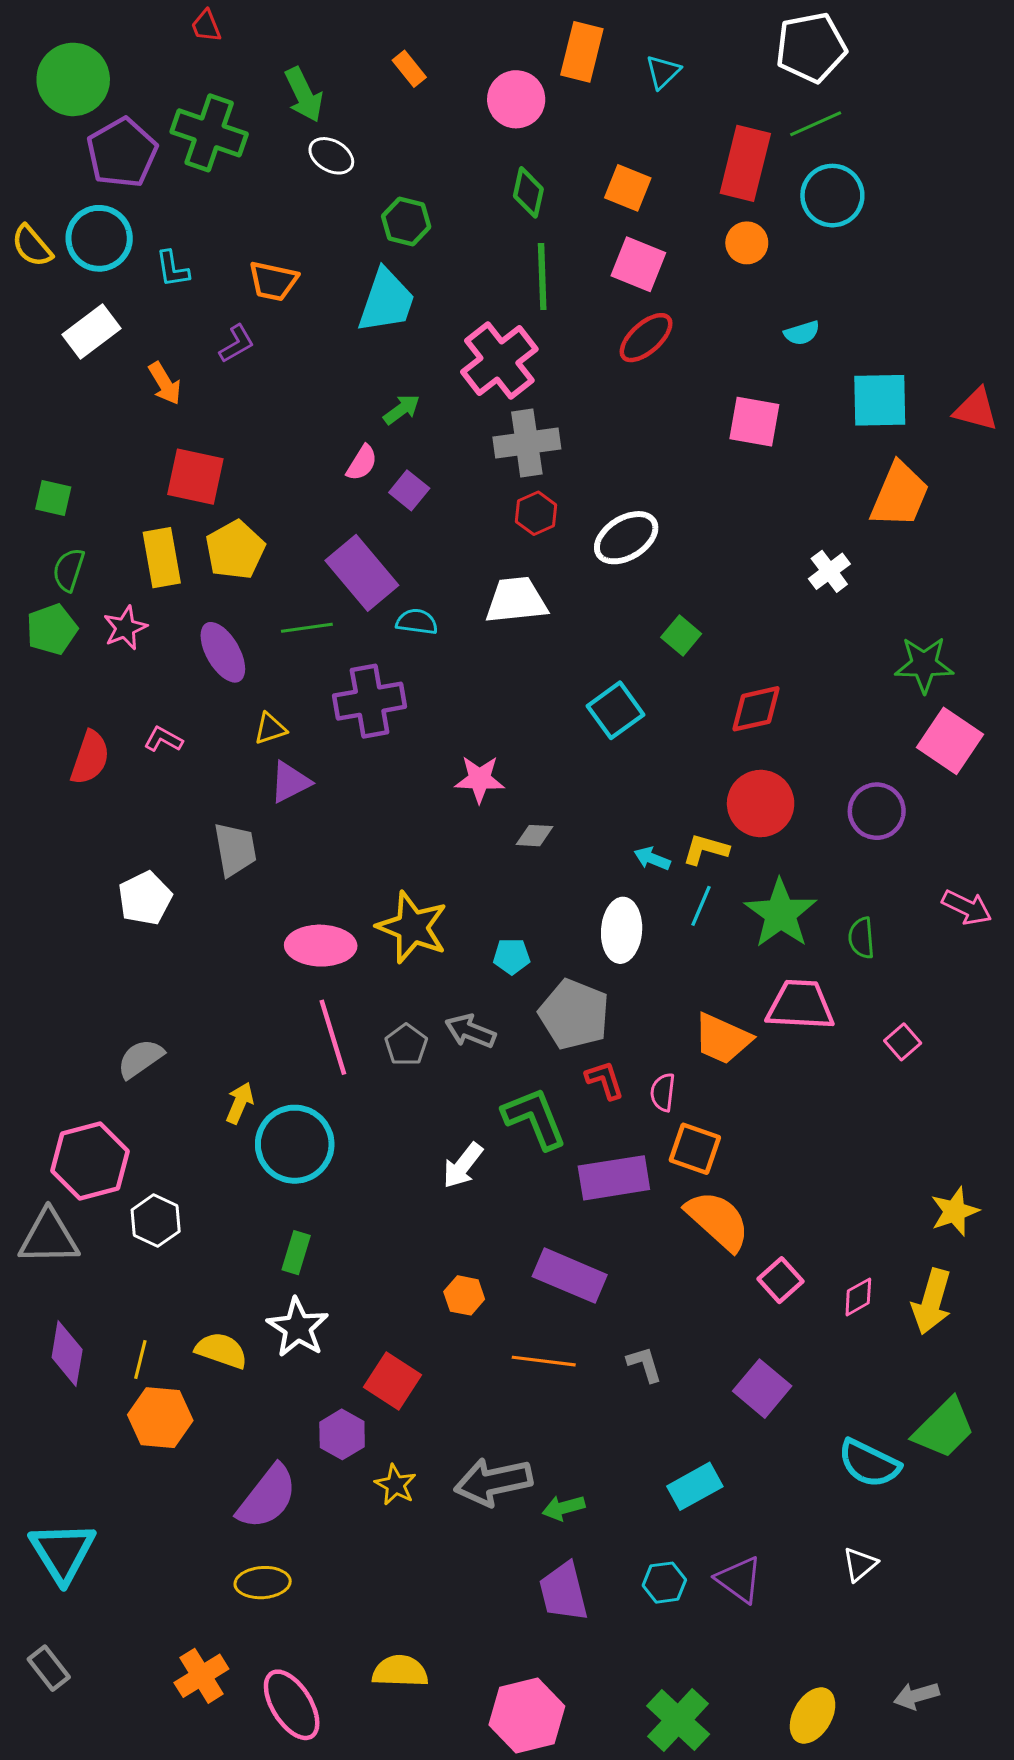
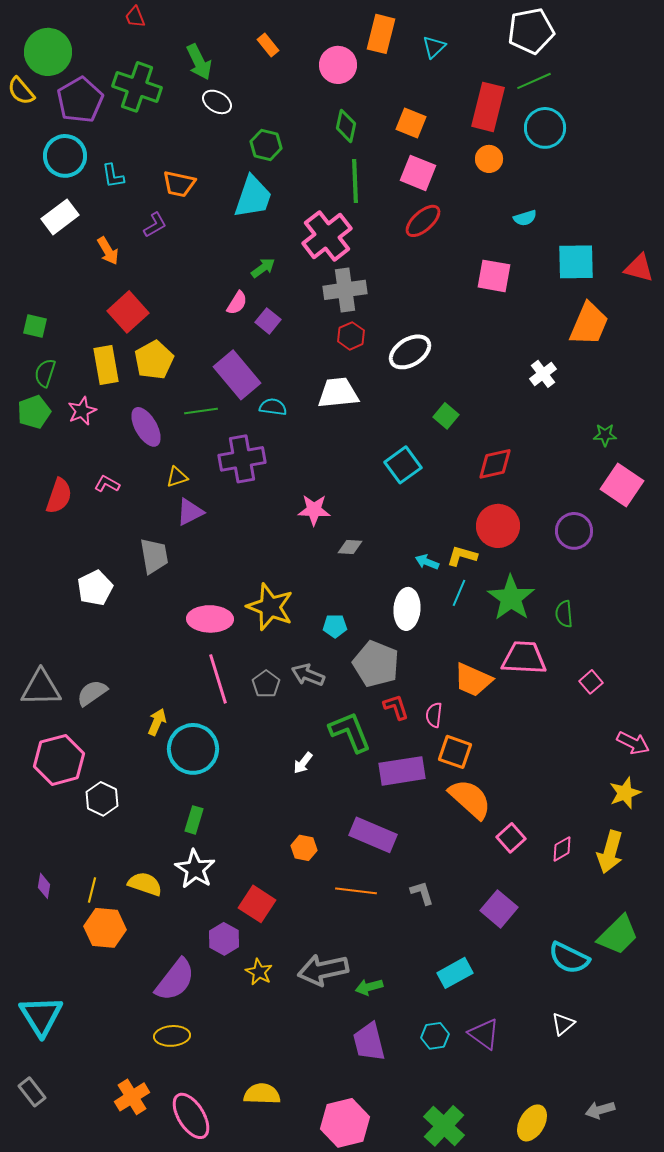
yellow semicircle: (32, 246) -> (21, 91), moved
red square: (195, 477) -> (128, 312), turned 36
green star: (924, 665) -> (605, 435), size x0.6
pink arrow: (967, 907) -> (633, 743), moved
white arrow: (463, 1166) -> (303, 763), size x0.7
gray triangle: (49, 1237) -> (41, 688), moved
purple diamond: (67, 1353) -> (44, 886), size x0.6

